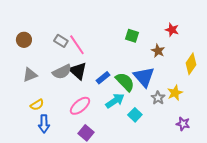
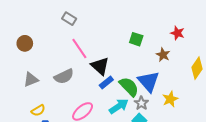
gray rectangle: (61, 41) -> (69, 19), moved
black triangle: (78, 71) -> (100, 66), moved
yellow star: (175, 93) -> (170, 99), moved
gray star: (158, 98) -> (141, 103), moved

